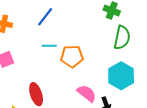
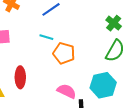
pink semicircle: (87, 93) -> (67, 91), turned -30

